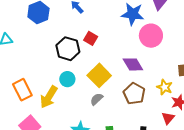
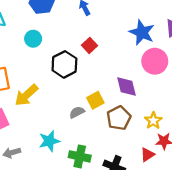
black hexagon: (68, 49) -> (64, 64), moved
yellow square: (99, 75) -> (95, 100), moved, size x0.7
cyan circle: (67, 79) -> (33, 39), moved

